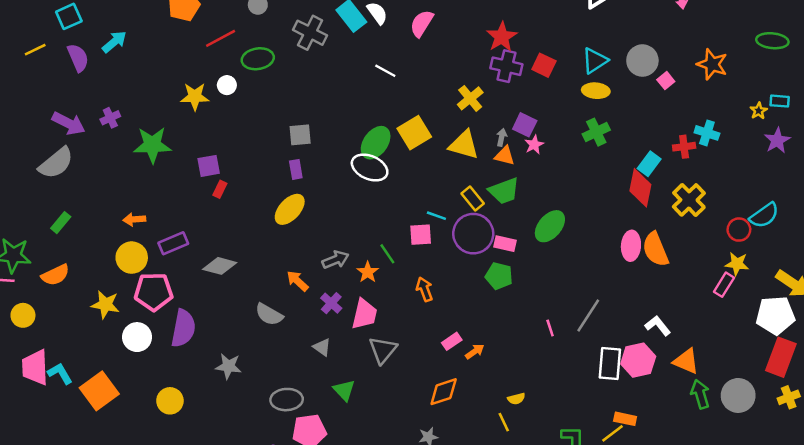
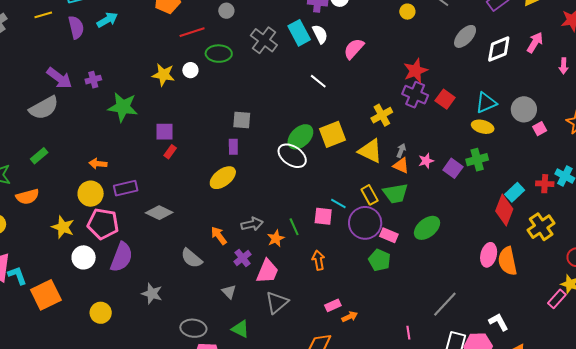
purple square: (525, 125) -> (453, 168), moved
pink line: (550, 328) -> (408, 333), moved
green triangle: (344, 390) -> (240, 329), turned -30

